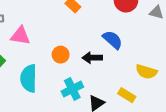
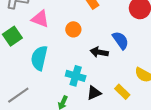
orange circle: (61, 55) -> (73, 29), moved
cyan cross: (72, 89) -> (76, 76), turned 30

